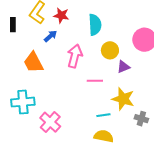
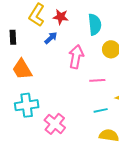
black rectangle: (13, 25) -> (13, 37), moved
orange trapezoid: (33, 62) -> (22, 69), moved
cyan line: (103, 115) -> (101, 110), moved

